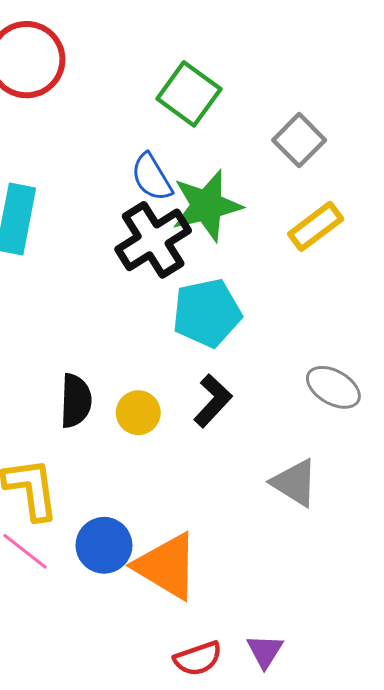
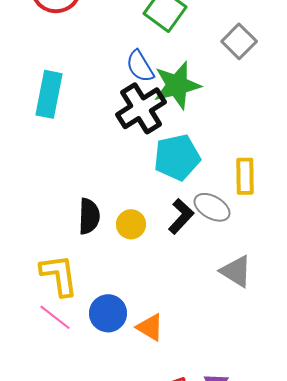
yellow rectangle: (316, 226) -> (245, 176), moved, turned -54
gray ellipse: (333, 387) -> (212, 207), moved
orange triangle: (167, 566) -> (150, 327), size x0.6

